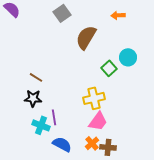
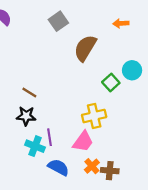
pink trapezoid: (98, 121) -> (83, 142), moved

